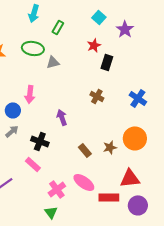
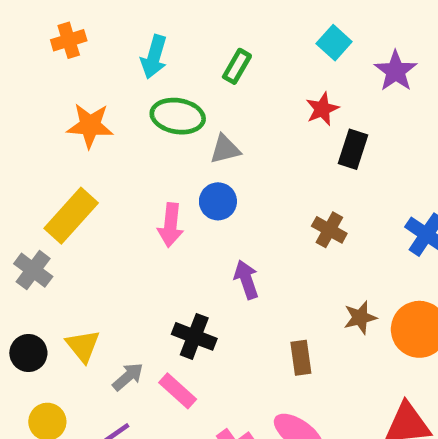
cyan arrow: (34, 13) -> (154, 57), moved
blue circle: (13, 110) -> (218, 201), moved
gray arrow: (12, 131) -> (128, 377), moved
brown star: (110, 147) -> (360, 317), moved
brown rectangle: (85, 150) -> (301, 358), turned 32

